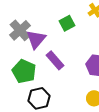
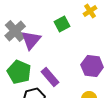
purple rectangle: (55, 60) -> (50, 77), moved

